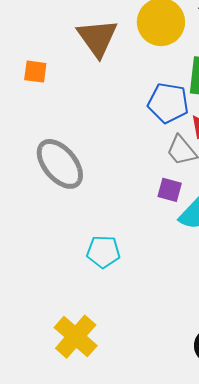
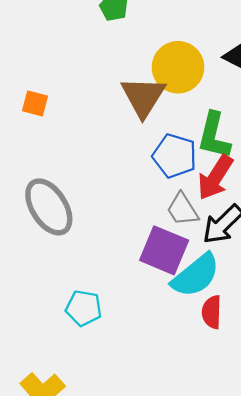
brown triangle: (97, 38) -> (143, 97), moved
purple square: (170, 190) -> (164, 250), size x1.8

